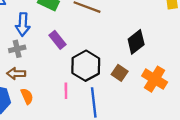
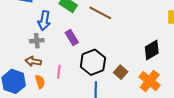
black diamond: (136, 42) -> (152, 50), moved
pink line: (66, 91) -> (59, 72), moved

